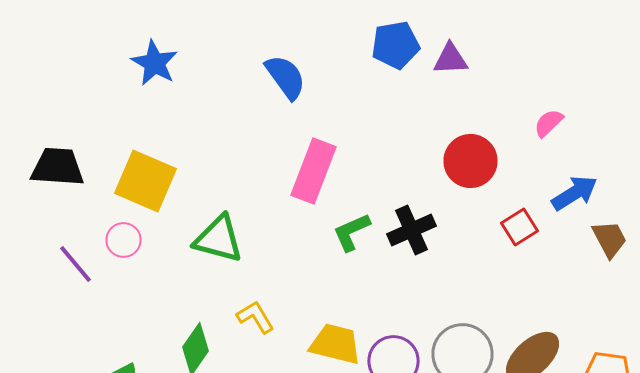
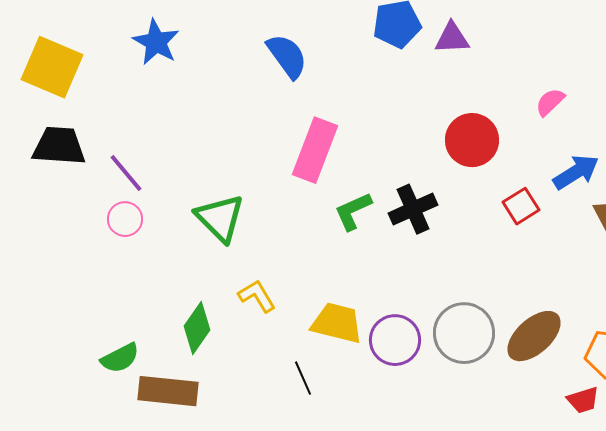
yellow square: (146, 181) -> (52, 67), moved
green triangle: (218, 239) -> (220, 218), turned 30
purple line: (76, 264) -> (126, 173), moved

